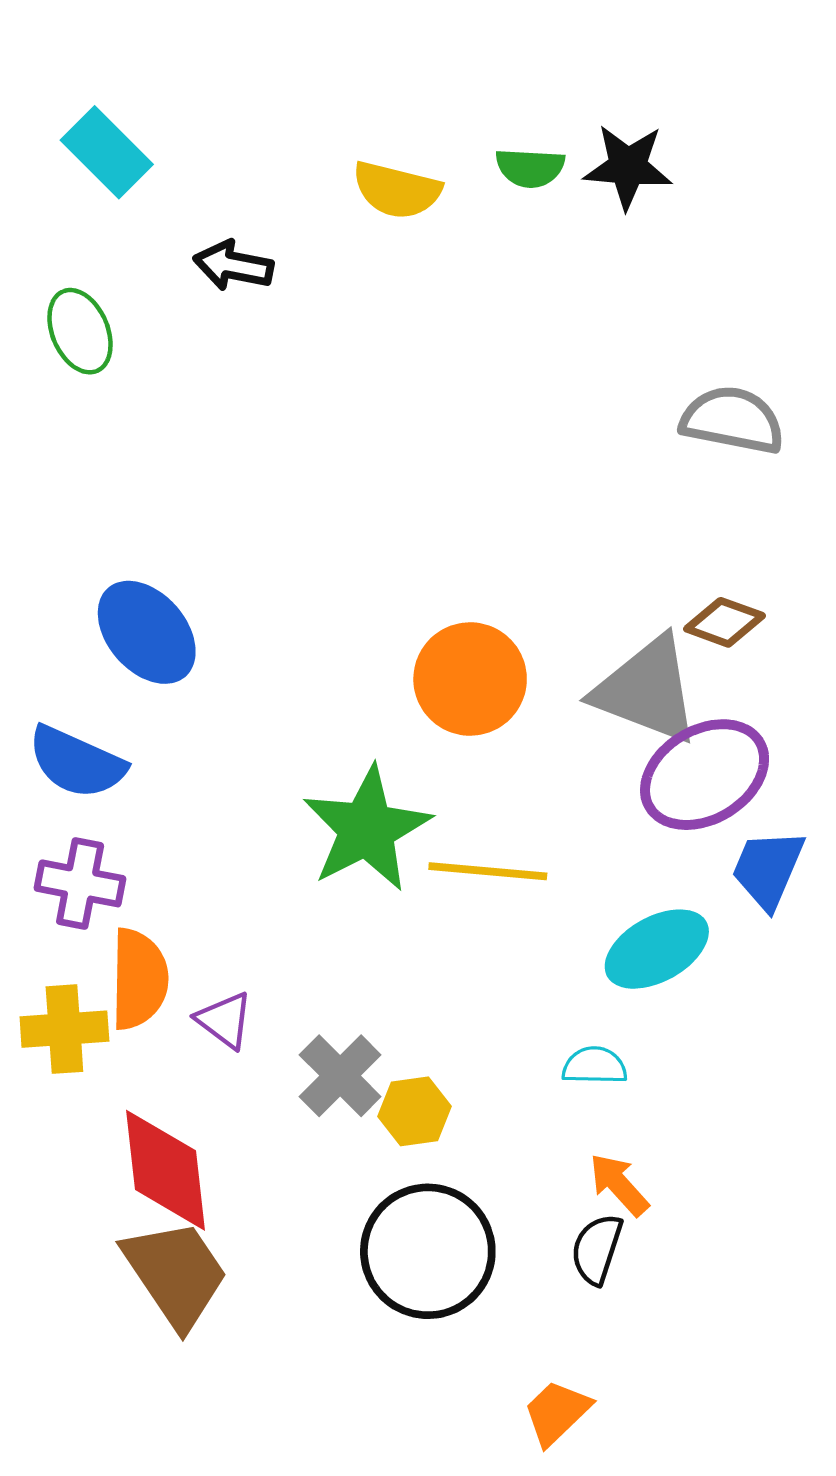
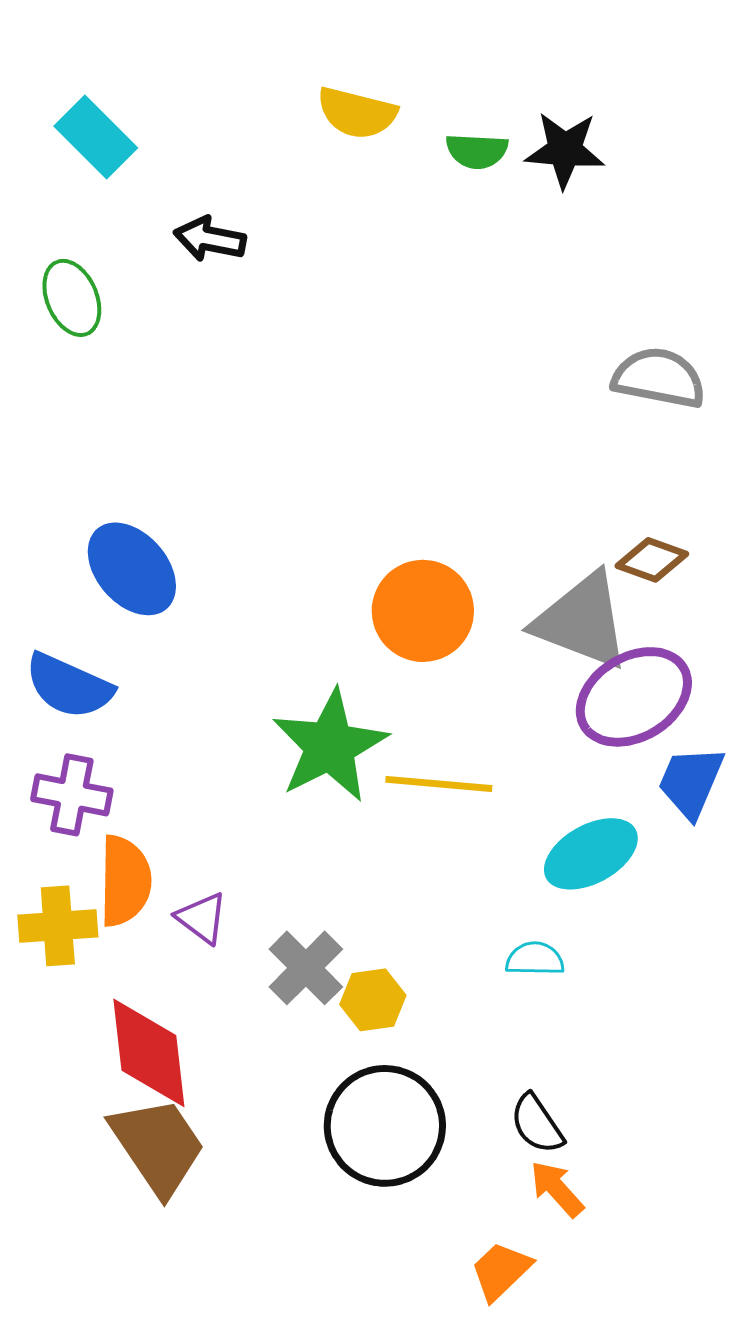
yellow semicircle: (397, 190) -> (357, 113), moved
orange arrow: (619, 1185) -> (557, 1189), moved
black semicircle: (597, 1249) -> (537, 1124), turned -52

